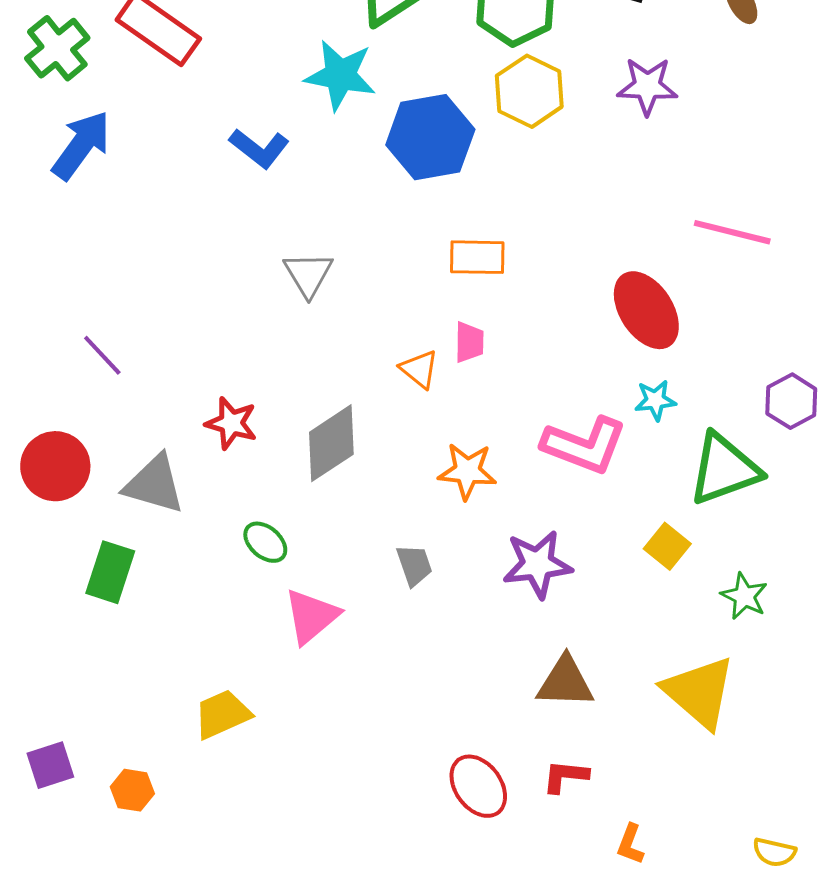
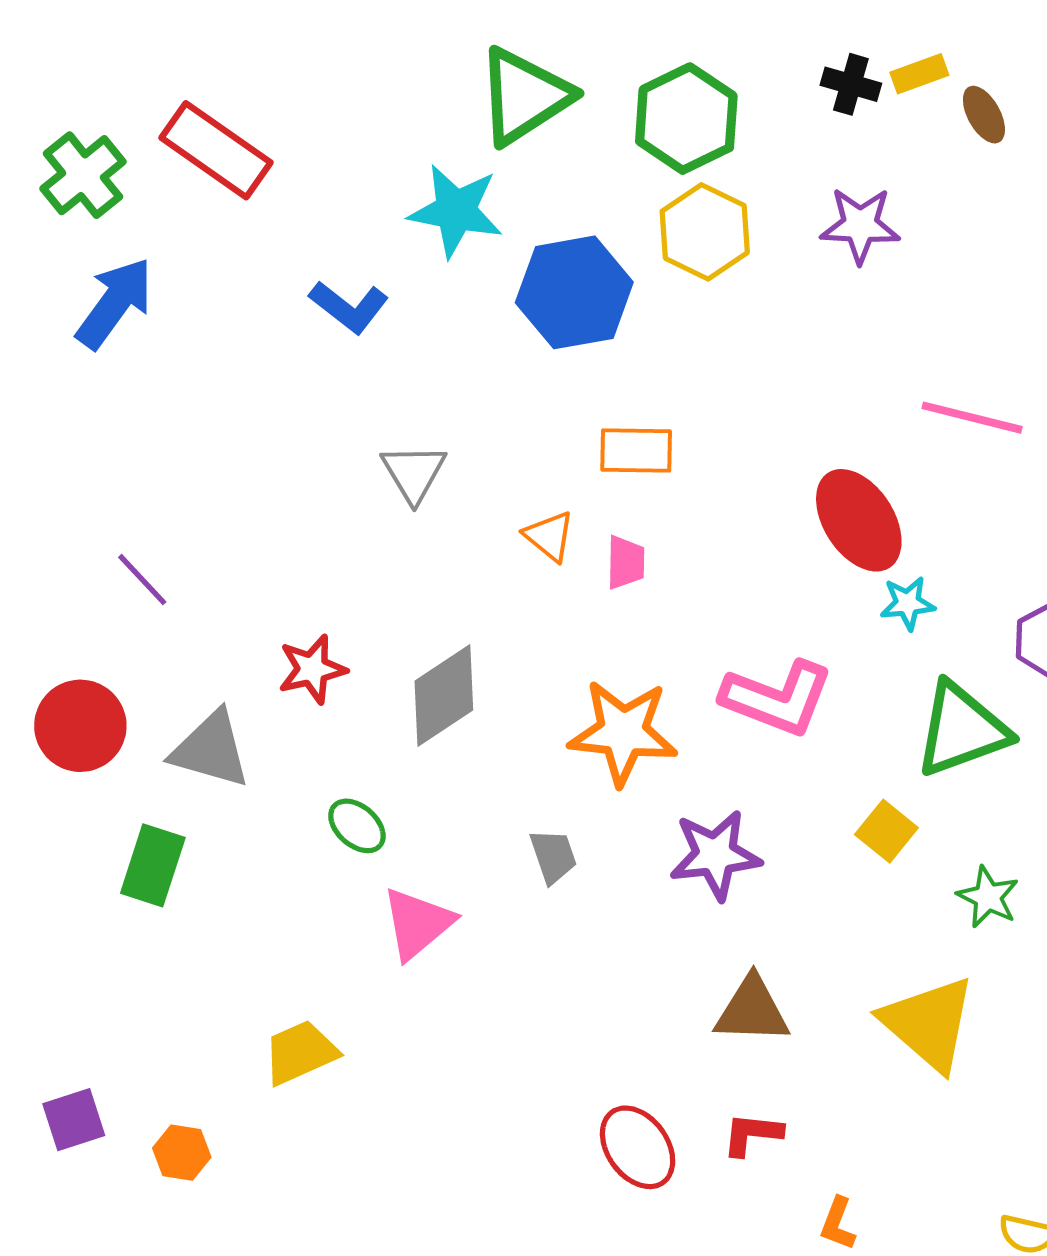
orange triangle: (419, 369) -> (549, 536), moved
cyan star: (655, 400) -> (908, 603), moved
red star: (231, 423) -> (312, 669), turned -30
orange star: (467, 471) -> (623, 732), size x1.4

